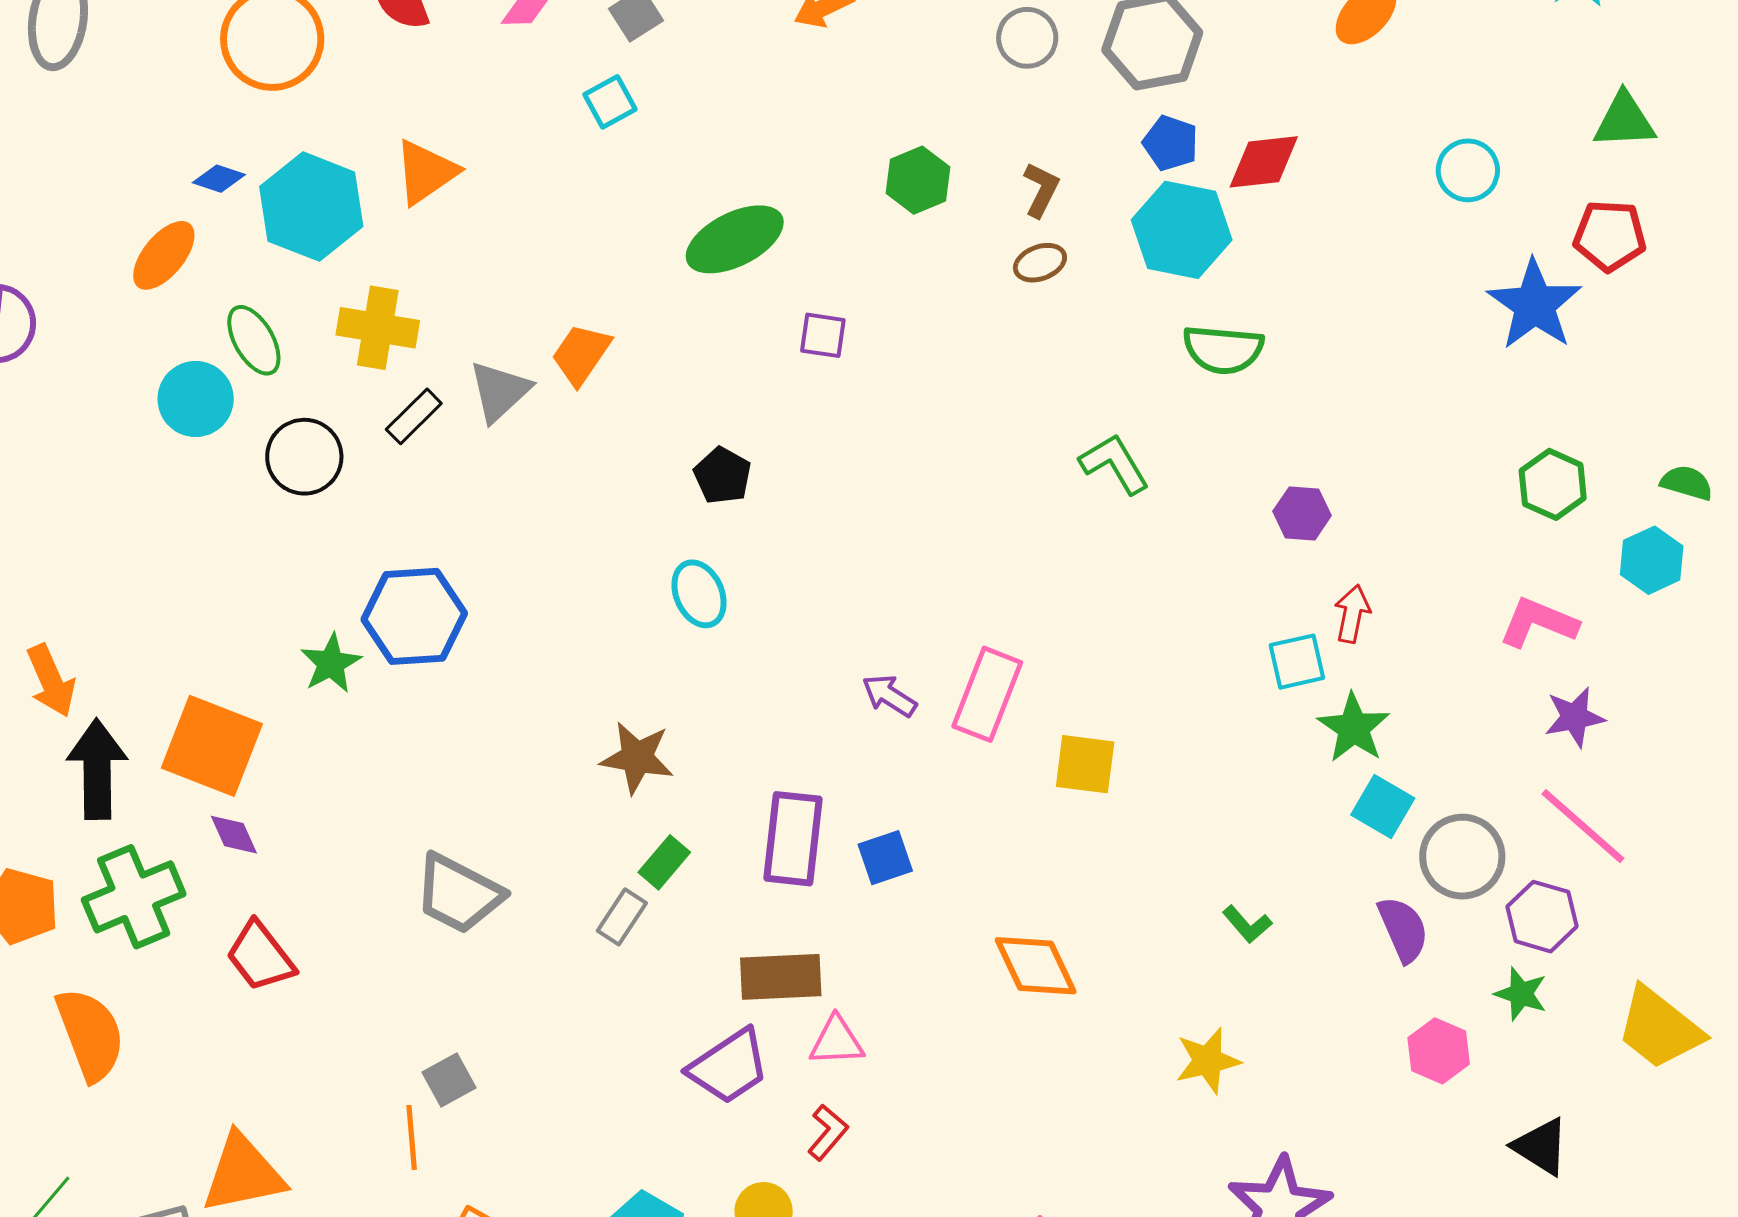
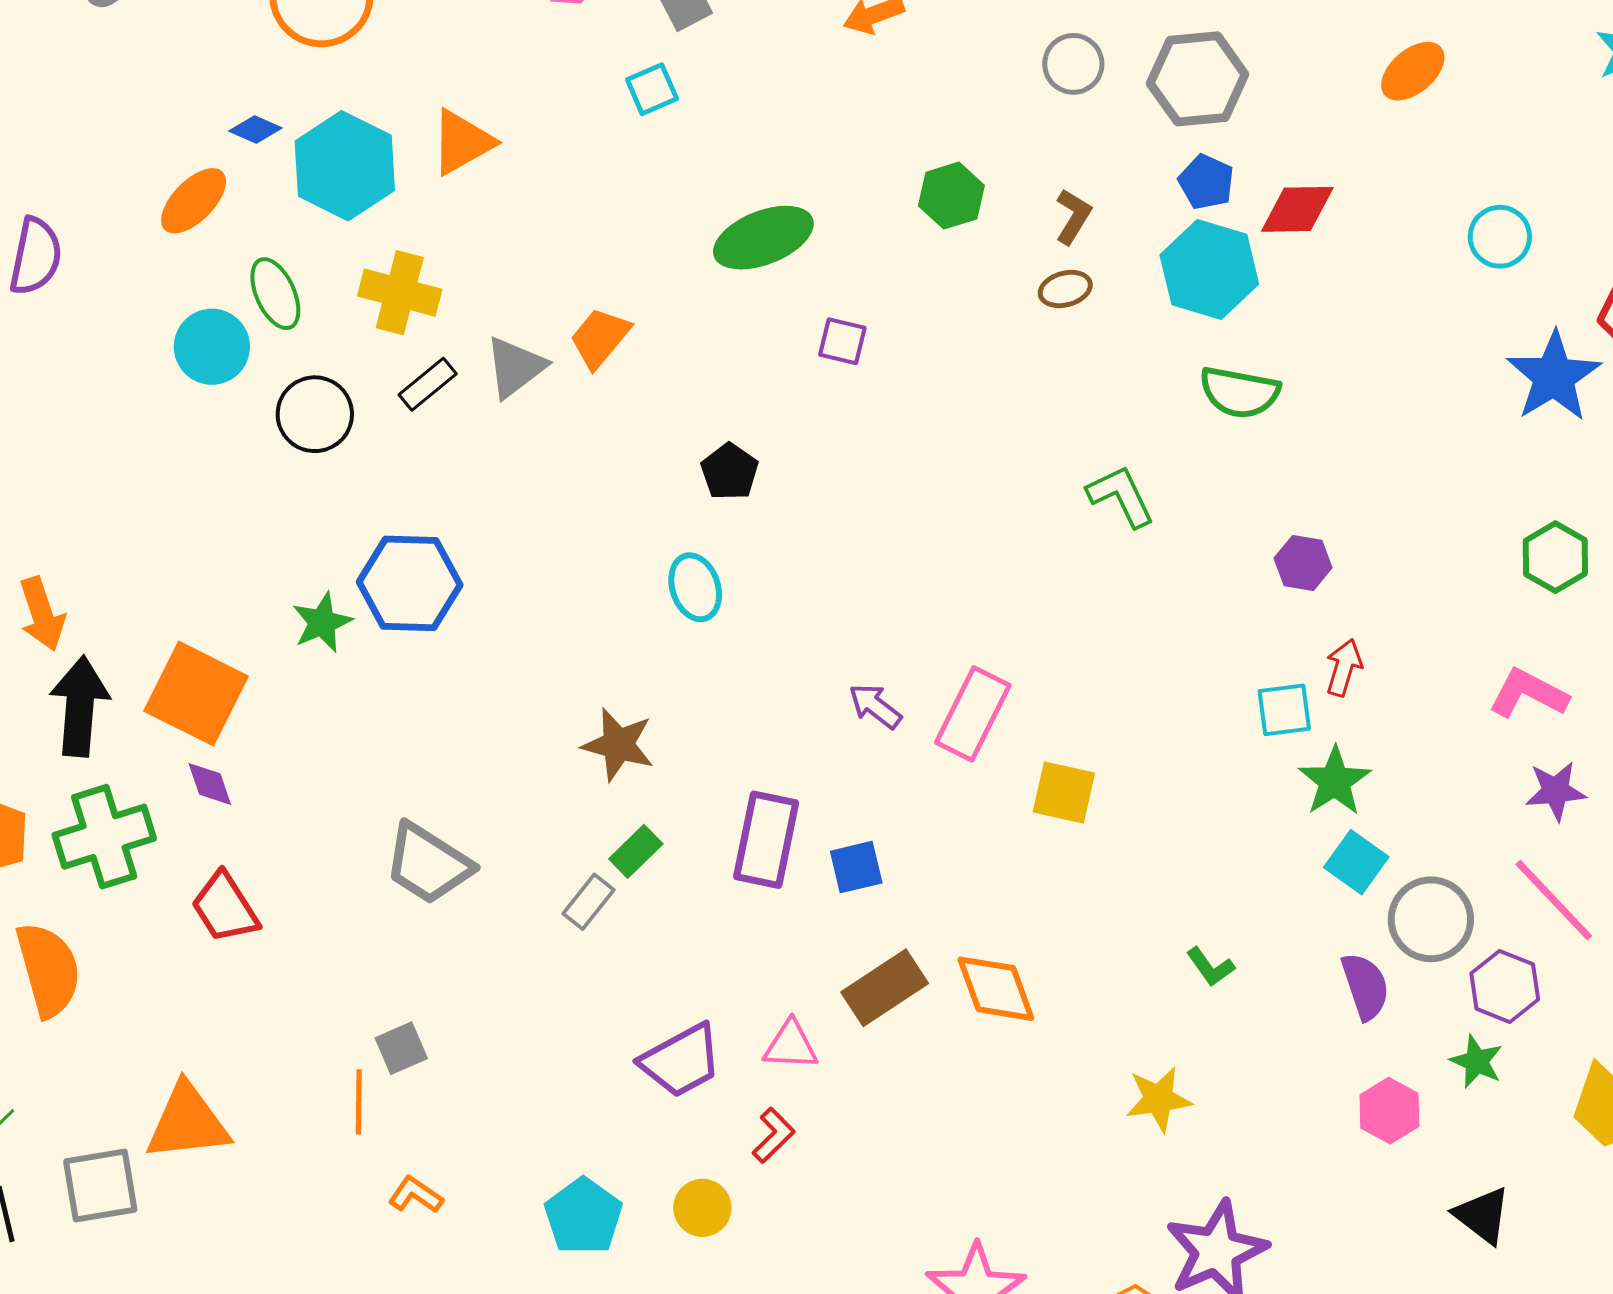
brown rectangle: (781, 977) -> (885, 988), moved, turned -36

